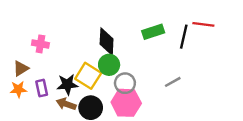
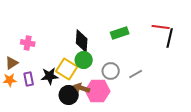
black line: (184, 37) -> (170, 38), moved
gray circle: (125, 83) -> (111, 71), moved
brown arrow: (66, 104) -> (82, 88), moved

